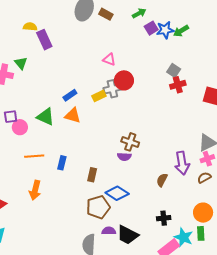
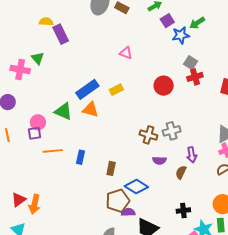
blue star: (165, 30) -> (181, 35), moved
red circle: (124, 80) -> (164, 86), moved
gray cross: (112, 89) -> (172, 131), moved
blue rectangle: (70, 95) -> (87, 89), size x1.6
purple square: (11, 117) -> (34, 133), moved
purple semicircle: (124, 157) -> (159, 160), moved
purple arrow: (182, 163) -> (192, 155), moved, size x0.7
orange arrow: (35, 190) -> (34, 204), moved
purple semicircle: (109, 231) -> (128, 212), moved

